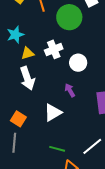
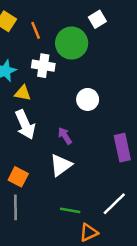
white cross: (54, 49) -> (43, 66), moved, turned 36
yellow triangle: (28, 53) -> (23, 93), turned 32
purple arrow: (70, 90) -> (65, 136), moved

